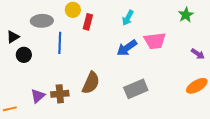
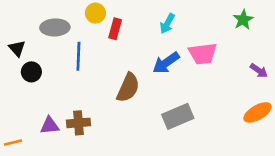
black triangle: (13, 37) -> (17, 48), turned -40
brown semicircle: (91, 83) -> (128, 88), moved
purple triangle: (38, 96) -> (50, 126), turned 35

